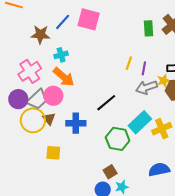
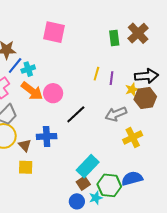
blue line: (63, 22) -> (15, 66), moved
gray arrow: (146, 87) -> (116, 114), moved
pink circle: (53, 96) -> (53, 93), moved
brown triangle: (49, 119) -> (25, 145), moved
cyan rectangle: (140, 122) -> (88, 166), moved
green hexagon: (118, 139) -> (109, 185), moved

